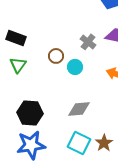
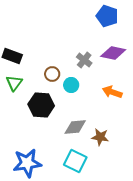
black hexagon: (30, 113) -> (41, 105), moved
brown star: (104, 143) -> (100, 137), moved, turned -30

